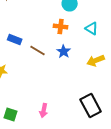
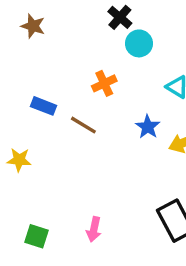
orange cross: (61, 26) -> (104, 83), moved, turned -32
blue star: (64, 52) -> (148, 127), moved

